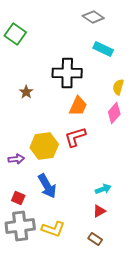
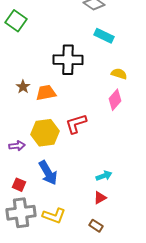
yellow semicircle: (118, 87) -> (119, 74), turned 91
brown star: (26, 92) -> (23, 87), moved
orange trapezoid: (78, 106) -> (46, 93), moved, turned -125

